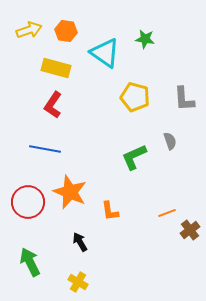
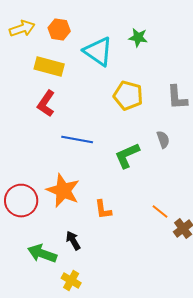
blue line: (45, 149) -> (77, 140), moved
orange line: (167, 213) -> (160, 212), turned 60
green arrow: (30, 262) -> (42, 254), moved, turned -44

